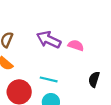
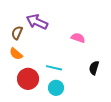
purple arrow: (49, 40) -> (37, 22), moved

